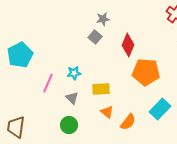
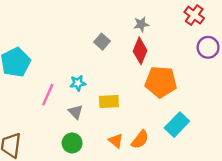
gray star: (103, 19) -> (141, 24), moved
orange triangle: (107, 112) -> (116, 141), moved

